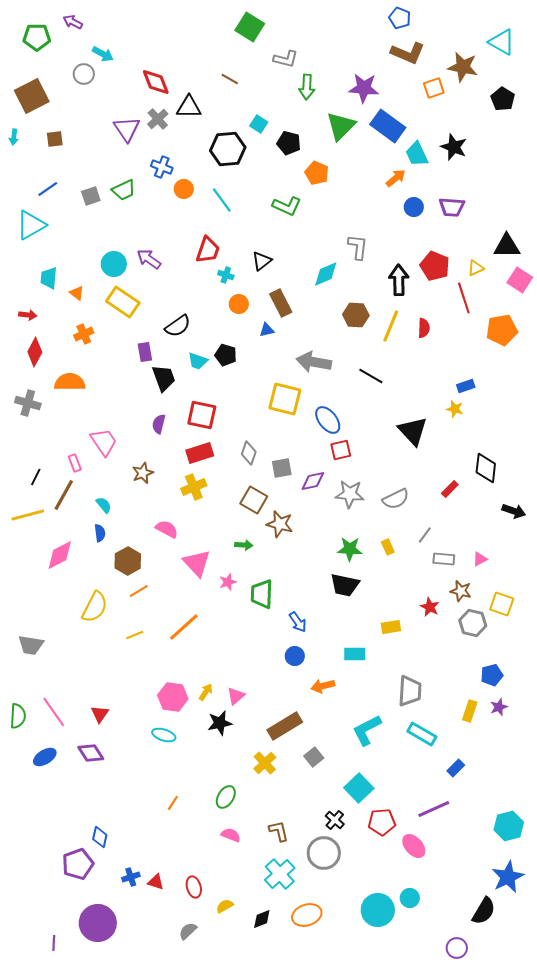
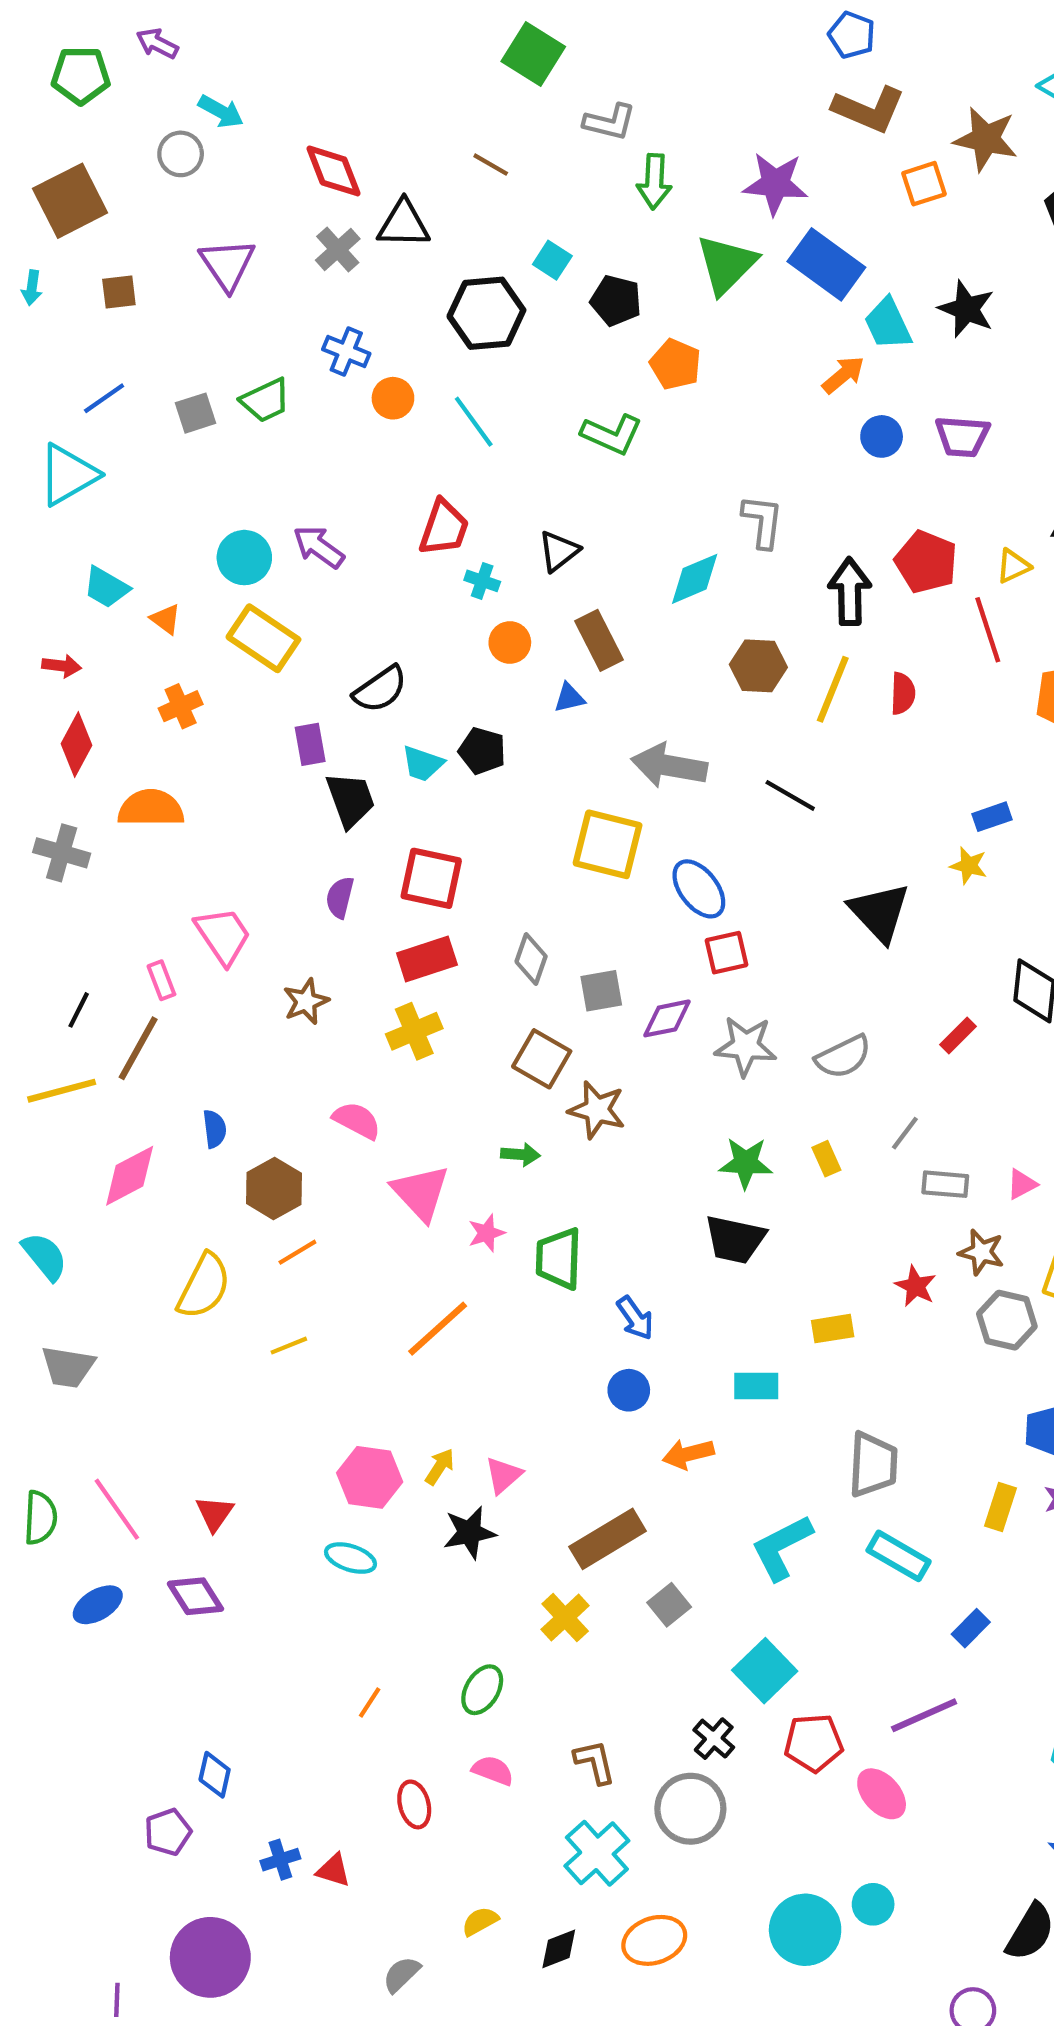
purple triangle: (127, 129) -> (227, 264), moved
cyan trapezoid: (49, 278) -> (106, 587), turned -65
cyan semicircle: (104, 505) -> (45, 1256), moved, size x1.4
orange line: (184, 627) -> (438, 1329), moved
purple pentagon: (78, 864) -> (168, 1832), size x0.7
red ellipse: (194, 887) -> (414, 1804), moved

